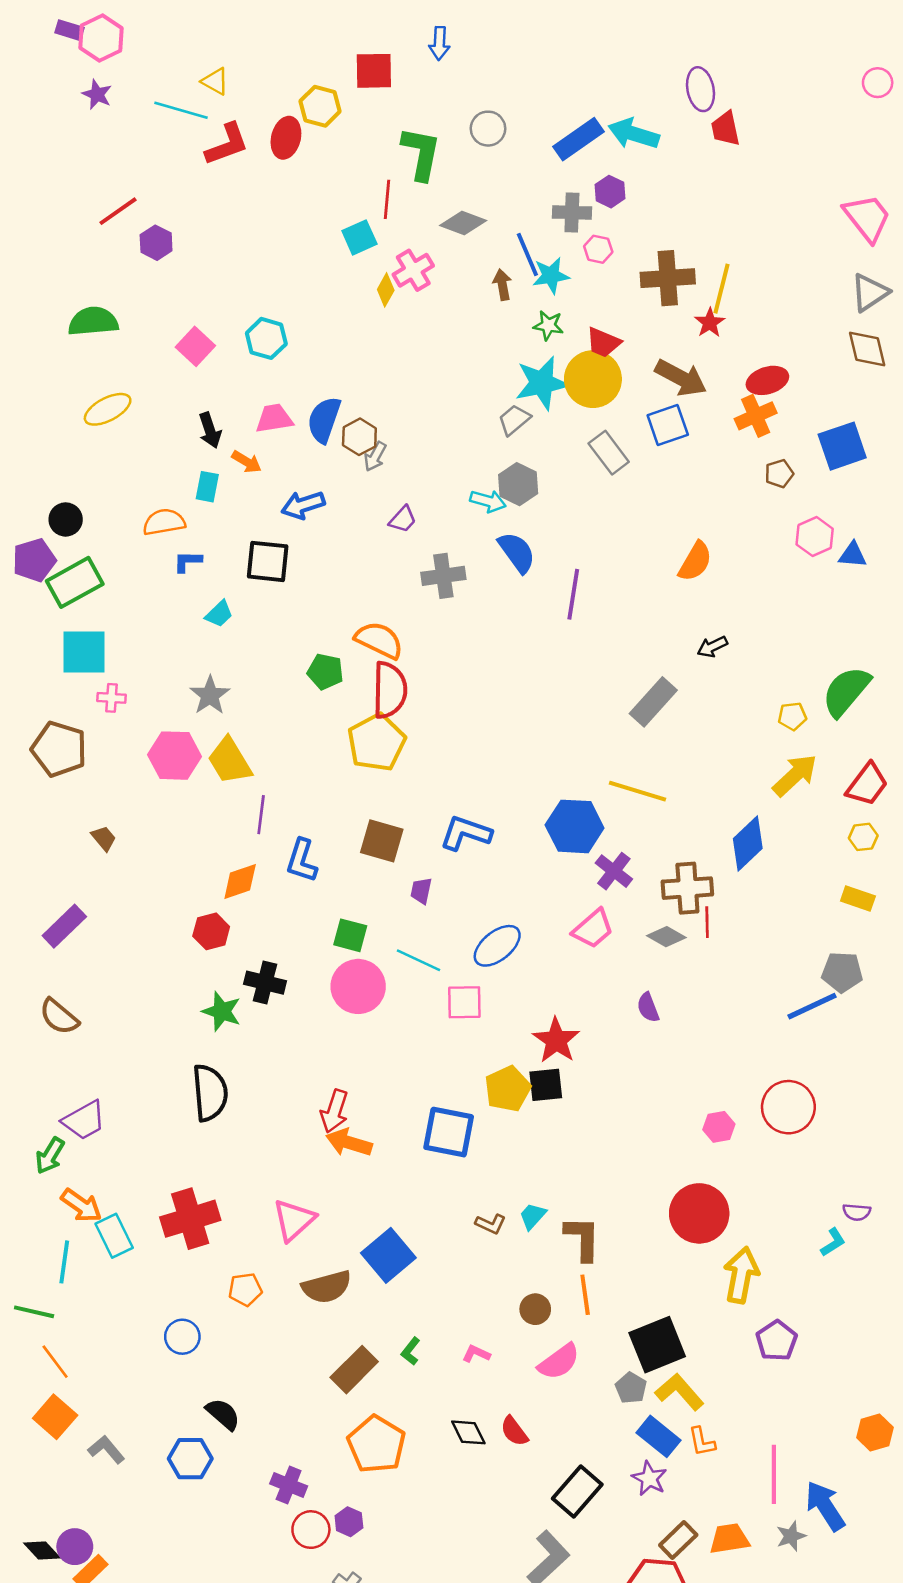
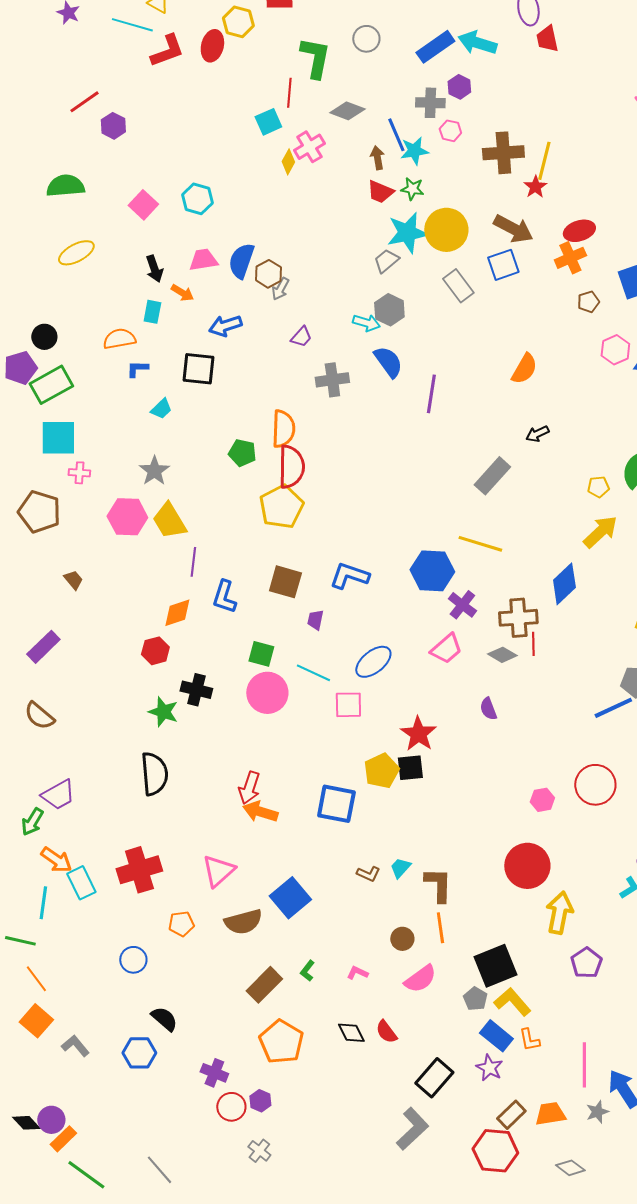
red trapezoid: (603, 342) -> (380, 192), moved
orange semicircle: (379, 640) -> (283, 429), turned 66

